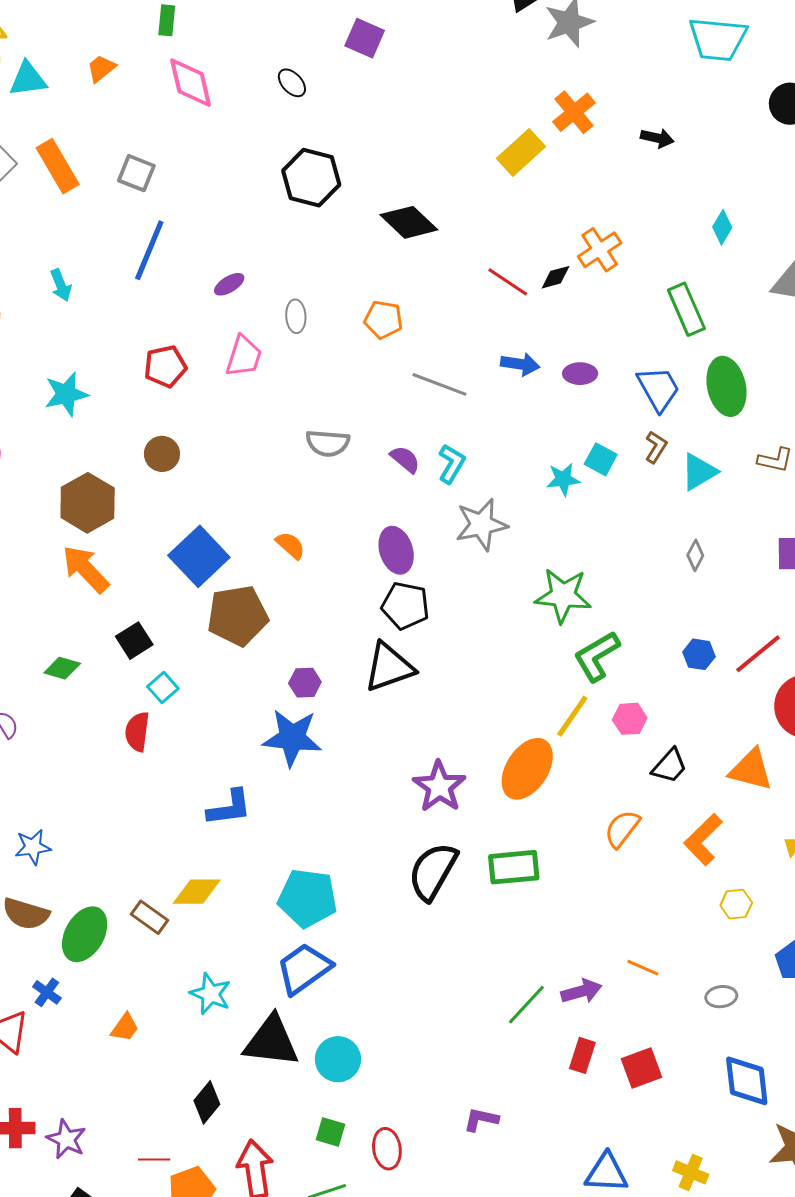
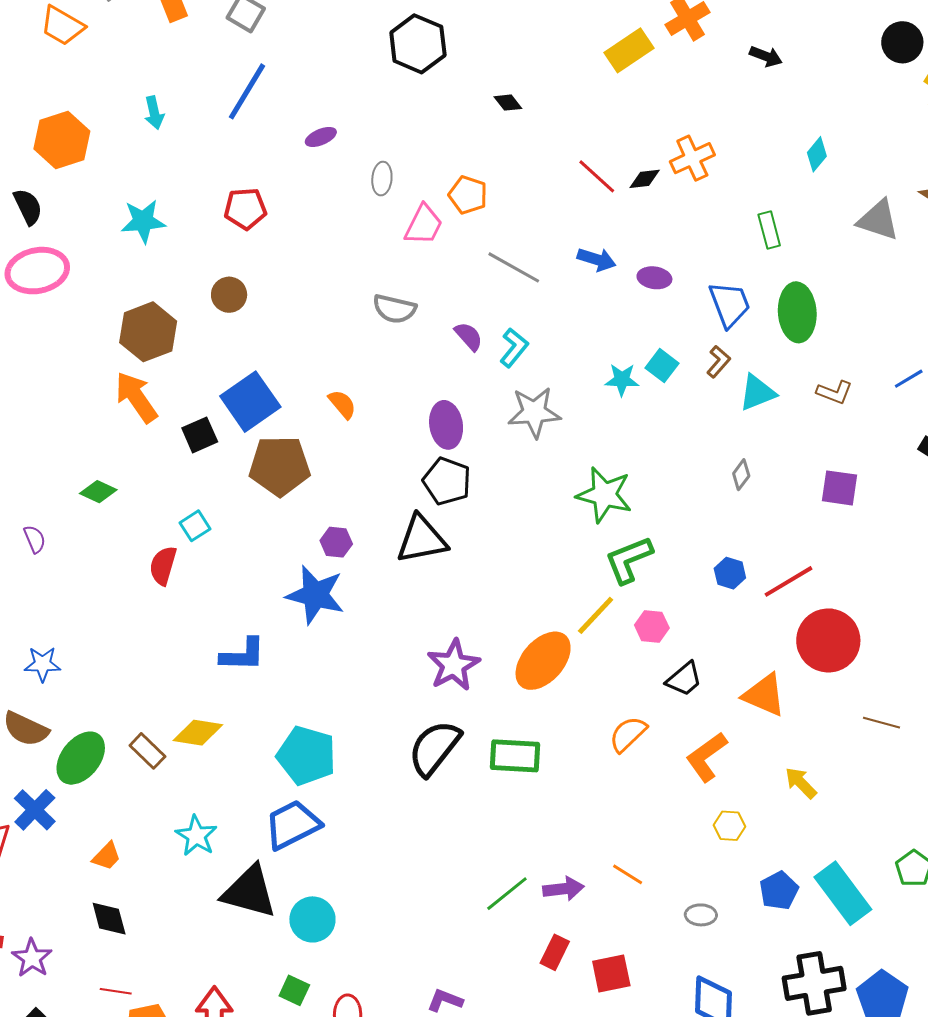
black diamond: (409, 222) -> (508, 103), size x0.5
green rectangle: (686, 309) -> (769, 230), size x0.7
pink trapezoid: (244, 356) -> (424, 225), moved
black square: (134, 641) -> (200, 435), moved
blue cross: (47, 992) -> (35, 810), size x1.5
black diamond: (207, 1102) -> (109, 919), moved, turned -63

